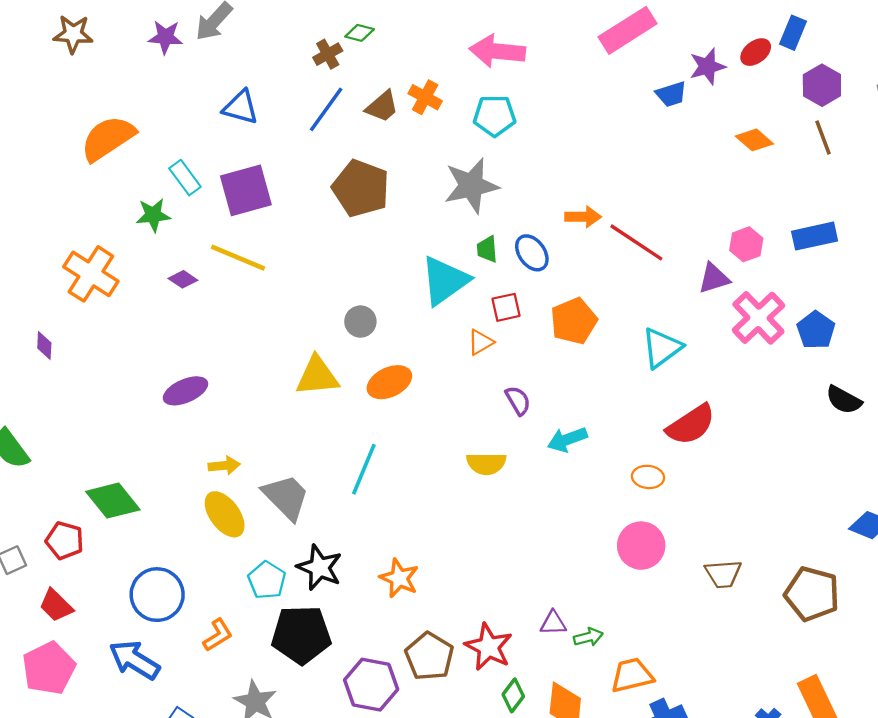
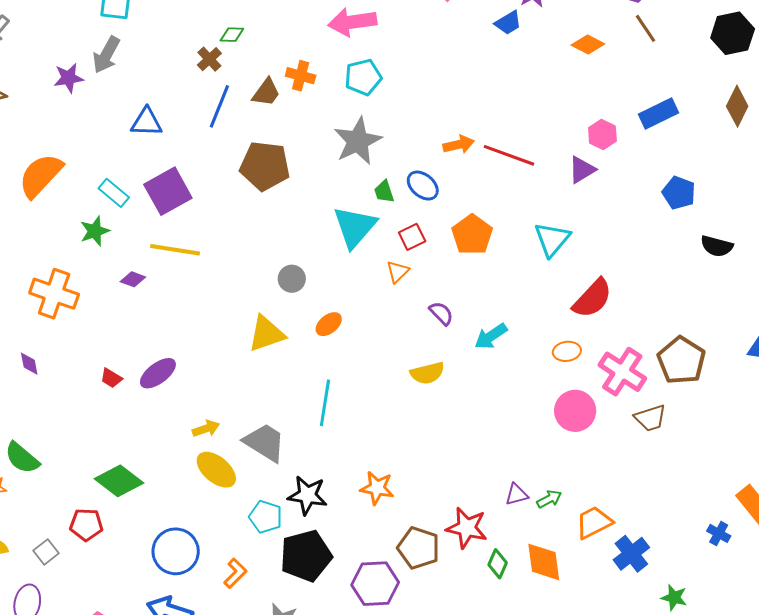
pink cross: (758, 318) -> (622, 372), moved
orange ellipse: (389, 382) -> (329, 324), size x0.7
brown pentagon: (812, 594) -> (681, 360), moved, turned 30
red trapezoid: (56, 605) -> (111, 378), moved, size x0.7

